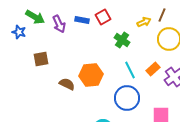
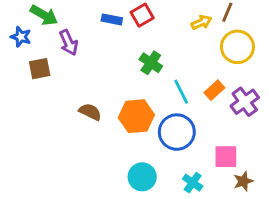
purple arrow: (59, 24) -> (69, 43), moved
green cross: (122, 40) -> (151, 63), moved
brown square: (41, 59) -> (40, 69), moved
orange hexagon: (91, 75) -> (136, 116), moved

